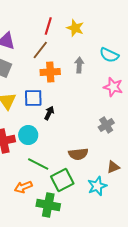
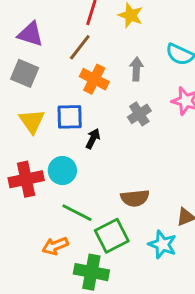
orange cross: (50, 72) -> (94, 79), turned 30
gray cross: (106, 125) -> (139, 114), moved
cyan star: (97, 186) -> (162, 244), turned -30

